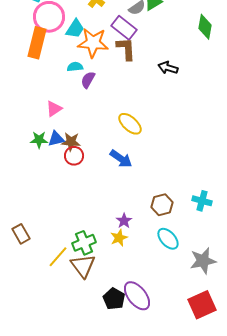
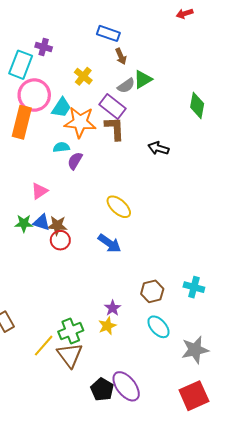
blue triangle: (56, 139) -> (42, 222), turned 30

